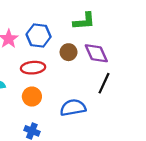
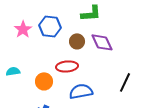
red ellipse: (33, 68) -> (67, 66), moved
black line: (104, 83) -> (125, 82), moved

